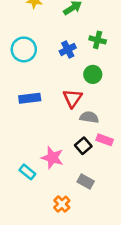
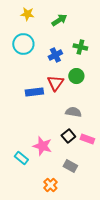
cyan circle: (24, 49) -> (23, 44), moved
blue rectangle: (30, 98) -> (34, 92), moved
red triangle: (73, 98) -> (55, 83), moved
pink rectangle: (105, 140) -> (87, 139), moved

